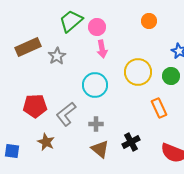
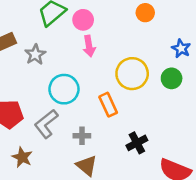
cyan circle: (95, 85) -> (64, 89), moved
orange rectangle: (159, 108) -> (108, 105), moved
black cross: (131, 142) -> (137, 143), moved

